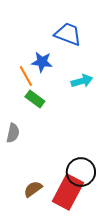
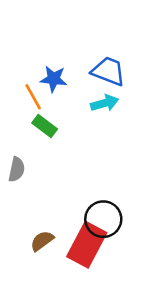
blue trapezoid: (68, 34) -> (108, 71), moved

